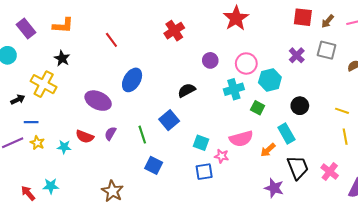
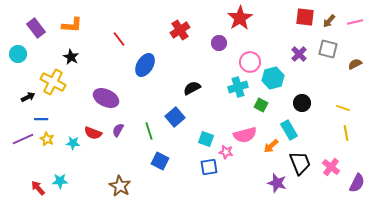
purple circle: (210, 60) -> (219, 43), moved
blue ellipse: (132, 80) -> (145, 65), moved

